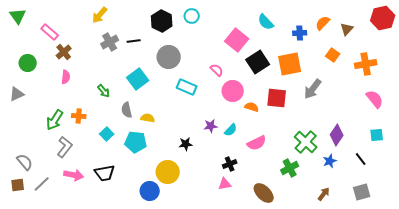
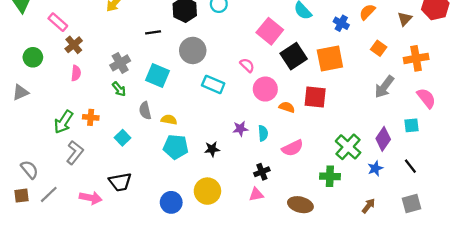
brown triangle: (347, 29) -> (405, 19), moved
blue cross: (300, 33) -> (341, 23), turned 32
gray cross: (110, 42) -> (120, 63), moved
cyan square: (138, 79) -> (158, 75), turned -30
gray arrow: (313, 89) -> (384, 87), moved
cyan semicircle: (231, 130) -> (263, 133), turned -48
cyan square: (377, 135) -> (412, 125), moved
cyan pentagon: (136, 142) -> (176, 147), moved
green cross: (290, 168) -> (330, 176), turned 30
yellow circle: (168, 172) -> (207, 191), moved
pink arrow: (74, 175) -> (91, 198), moved
brown ellipse: (264, 193) -> (300, 205), turned -30

